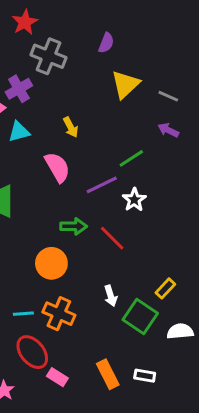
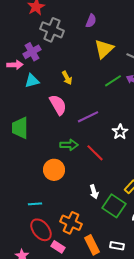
green line: (131, 158) -> (113, 81), moved
white star: (134, 200) -> (120, 132), moved
orange cross: (59, 314) -> (71, 223), moved

